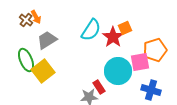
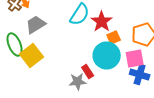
orange square: (125, 28) -> (114, 38), moved
pink square: (140, 62) -> (135, 58), moved

